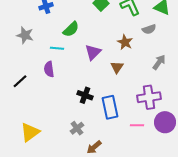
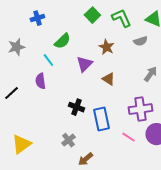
gray star: (25, 35) -> (16, 47), turned -30
brown star: (125, 42) -> (106, 47), moved
cyan line: (57, 48) -> (48, 60), turned 48
brown triangle: (117, 67) -> (108, 79), turned -32
pink line: (137, 125) -> (129, 137), turned 32

